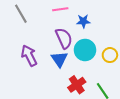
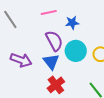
purple arrow: (29, 56) -> (21, 60), turned 140
red cross: (77, 85) -> (56, 85), moved

